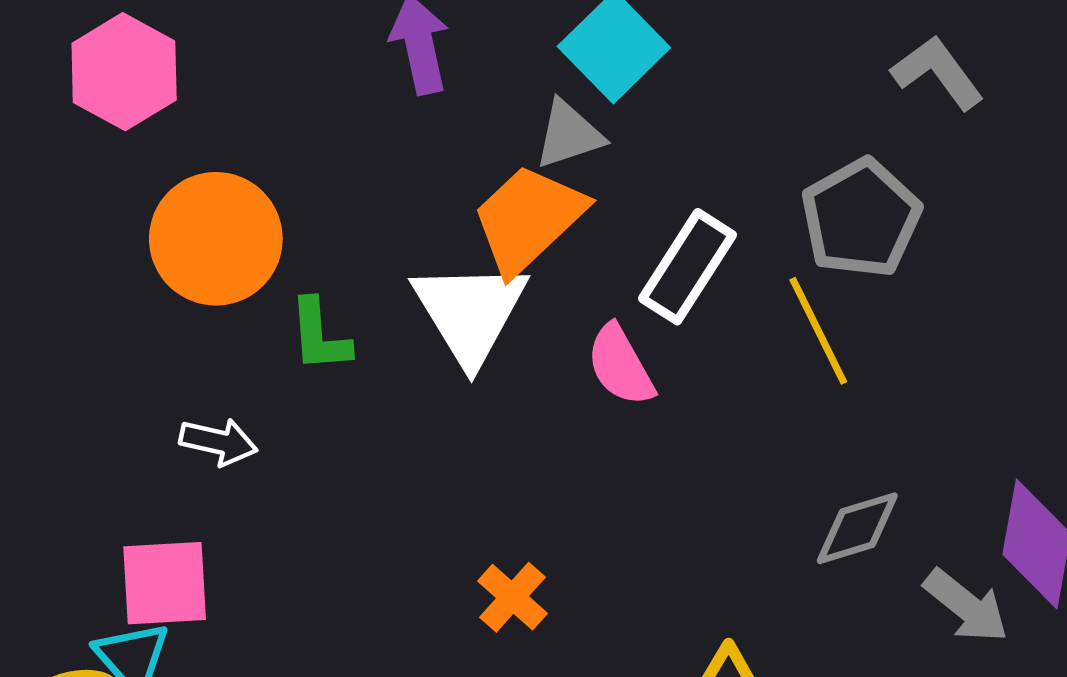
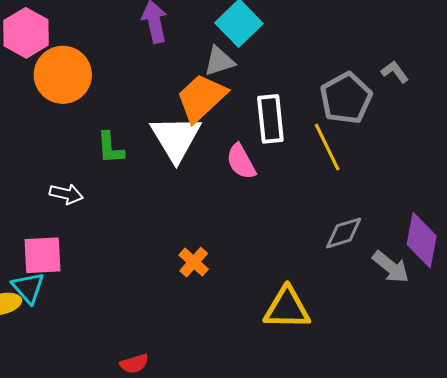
gray L-shape: (938, 72) -> (395, 72), moved, size x0.7
orange circle: (216, 239) -> (63, 75), moved
white rectangle: (687, 267) -> (270, 119), turned -39

